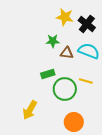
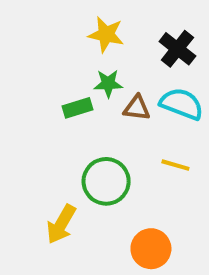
yellow star: (65, 17) -> (106, 34), moved
green rectangle: (48, 74) -> (78, 108), moved
green circle: (65, 89) -> (106, 181), moved

